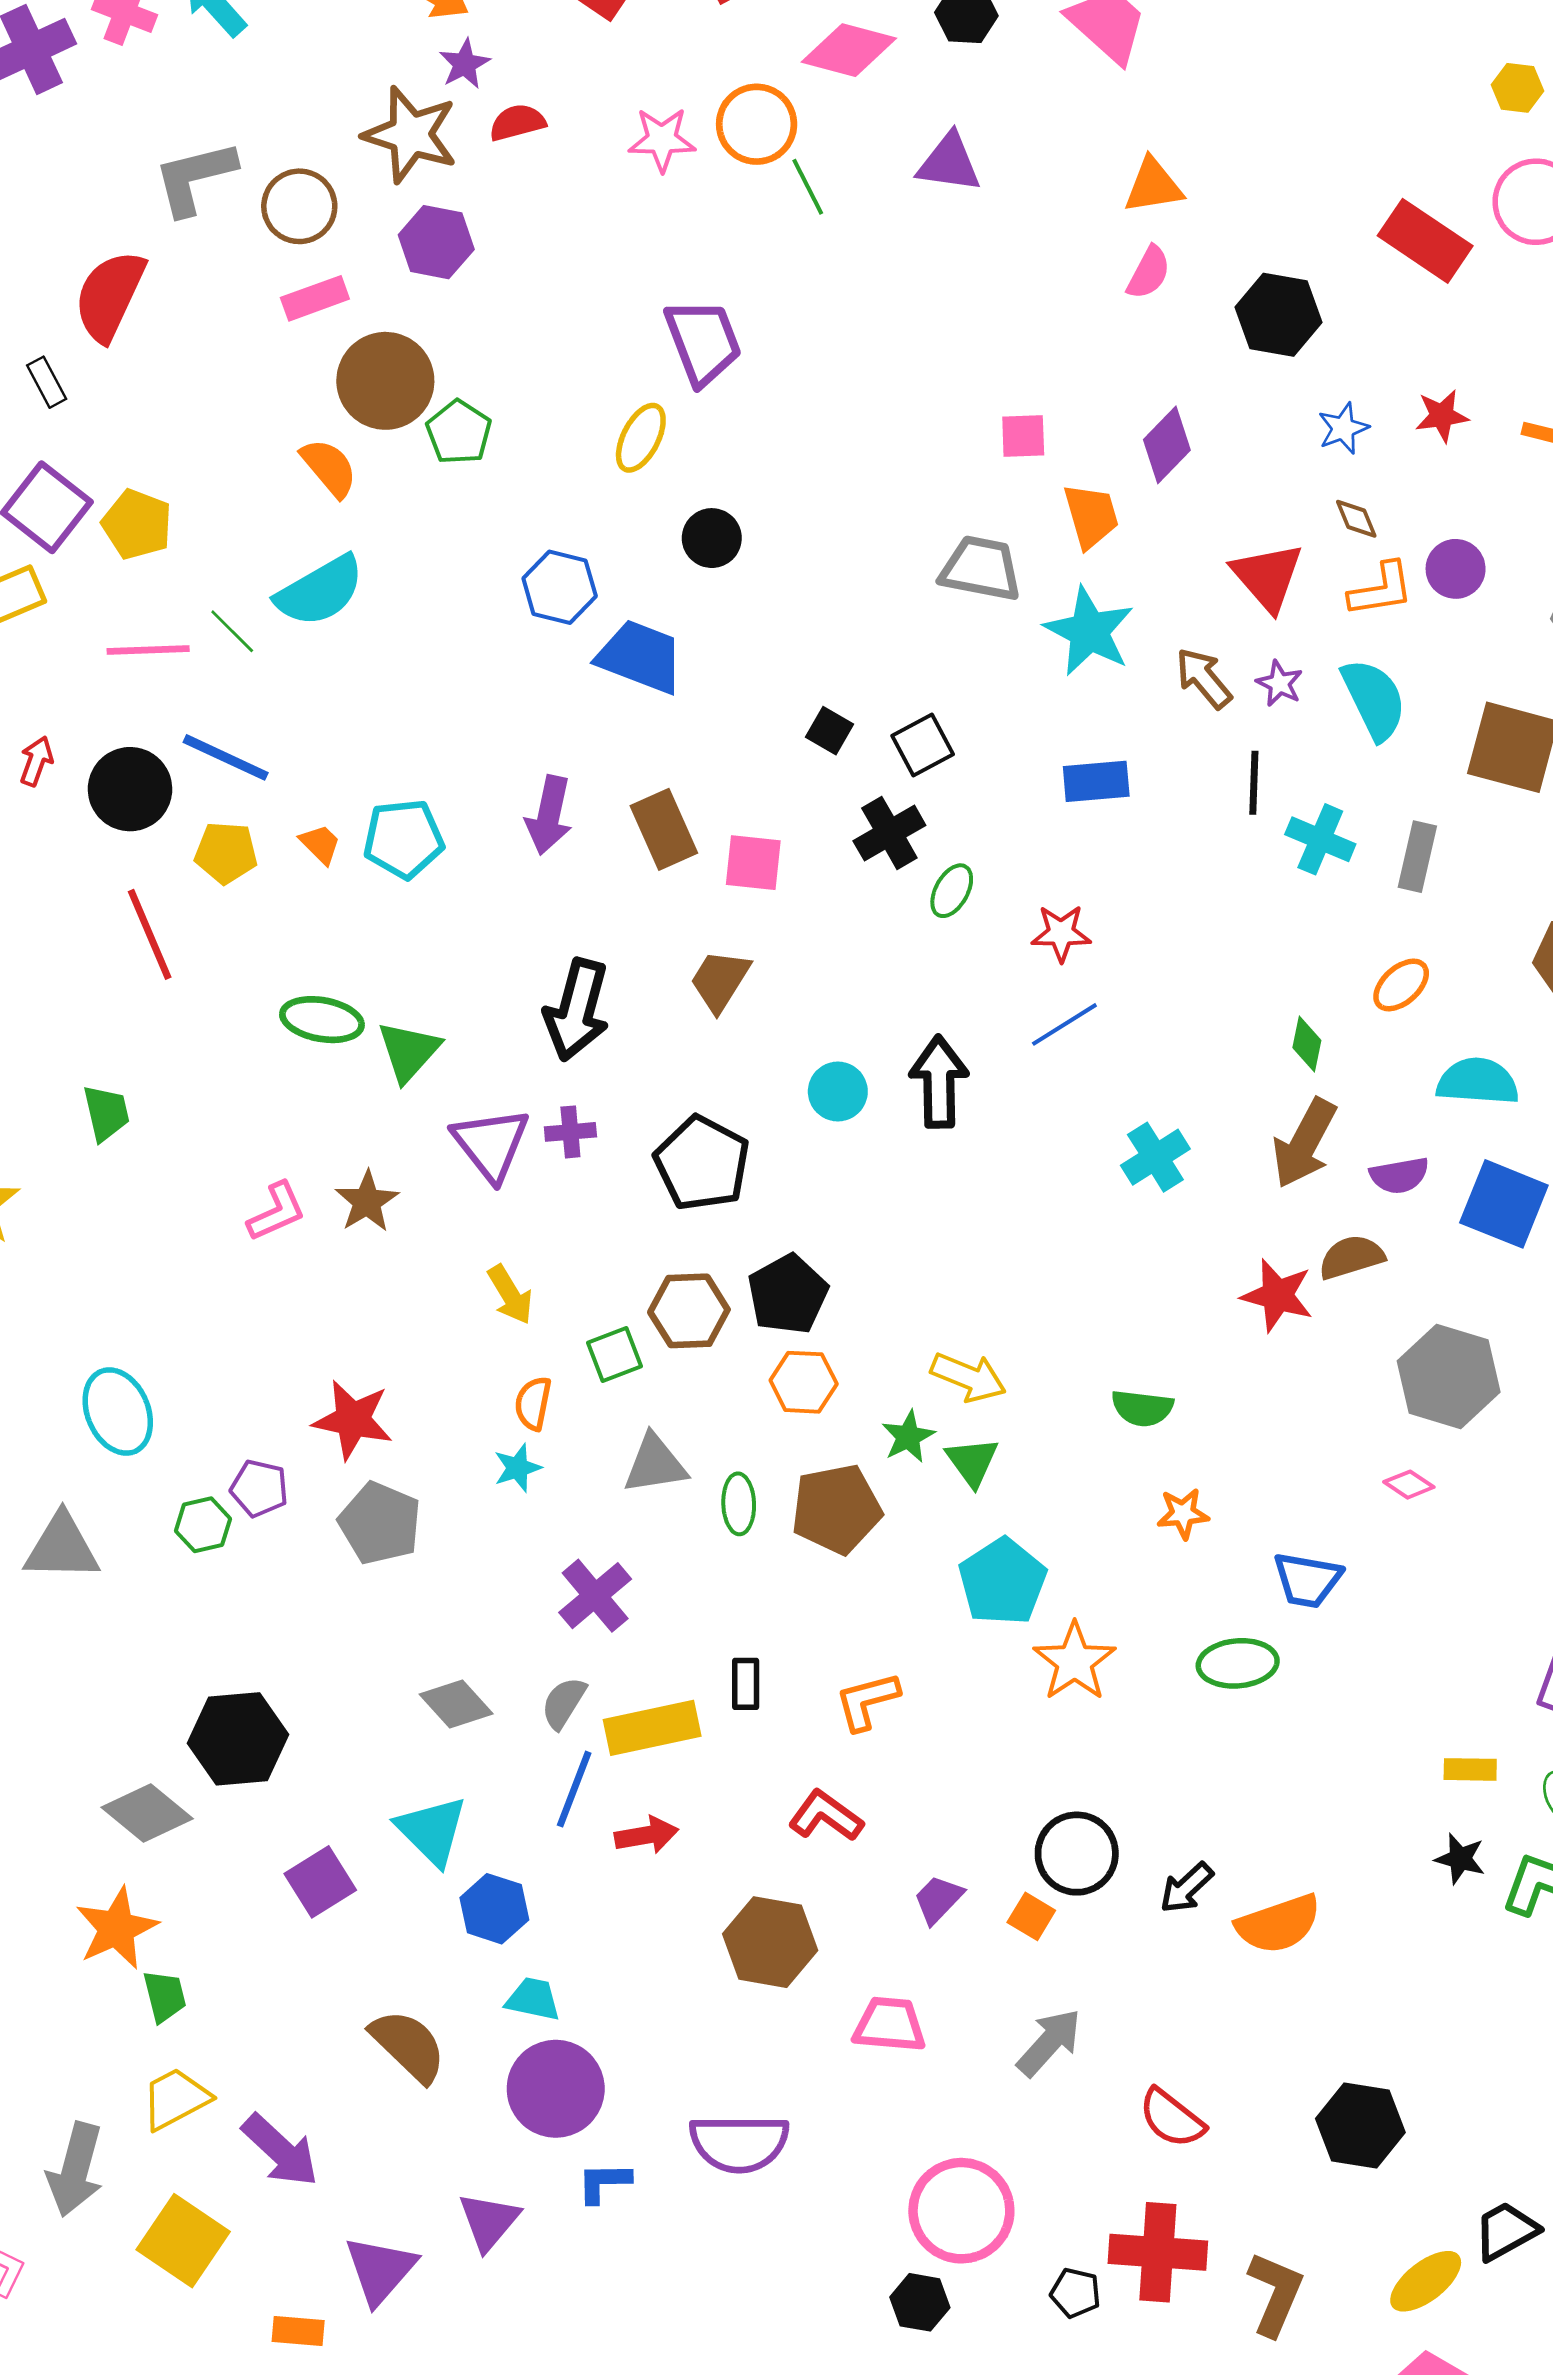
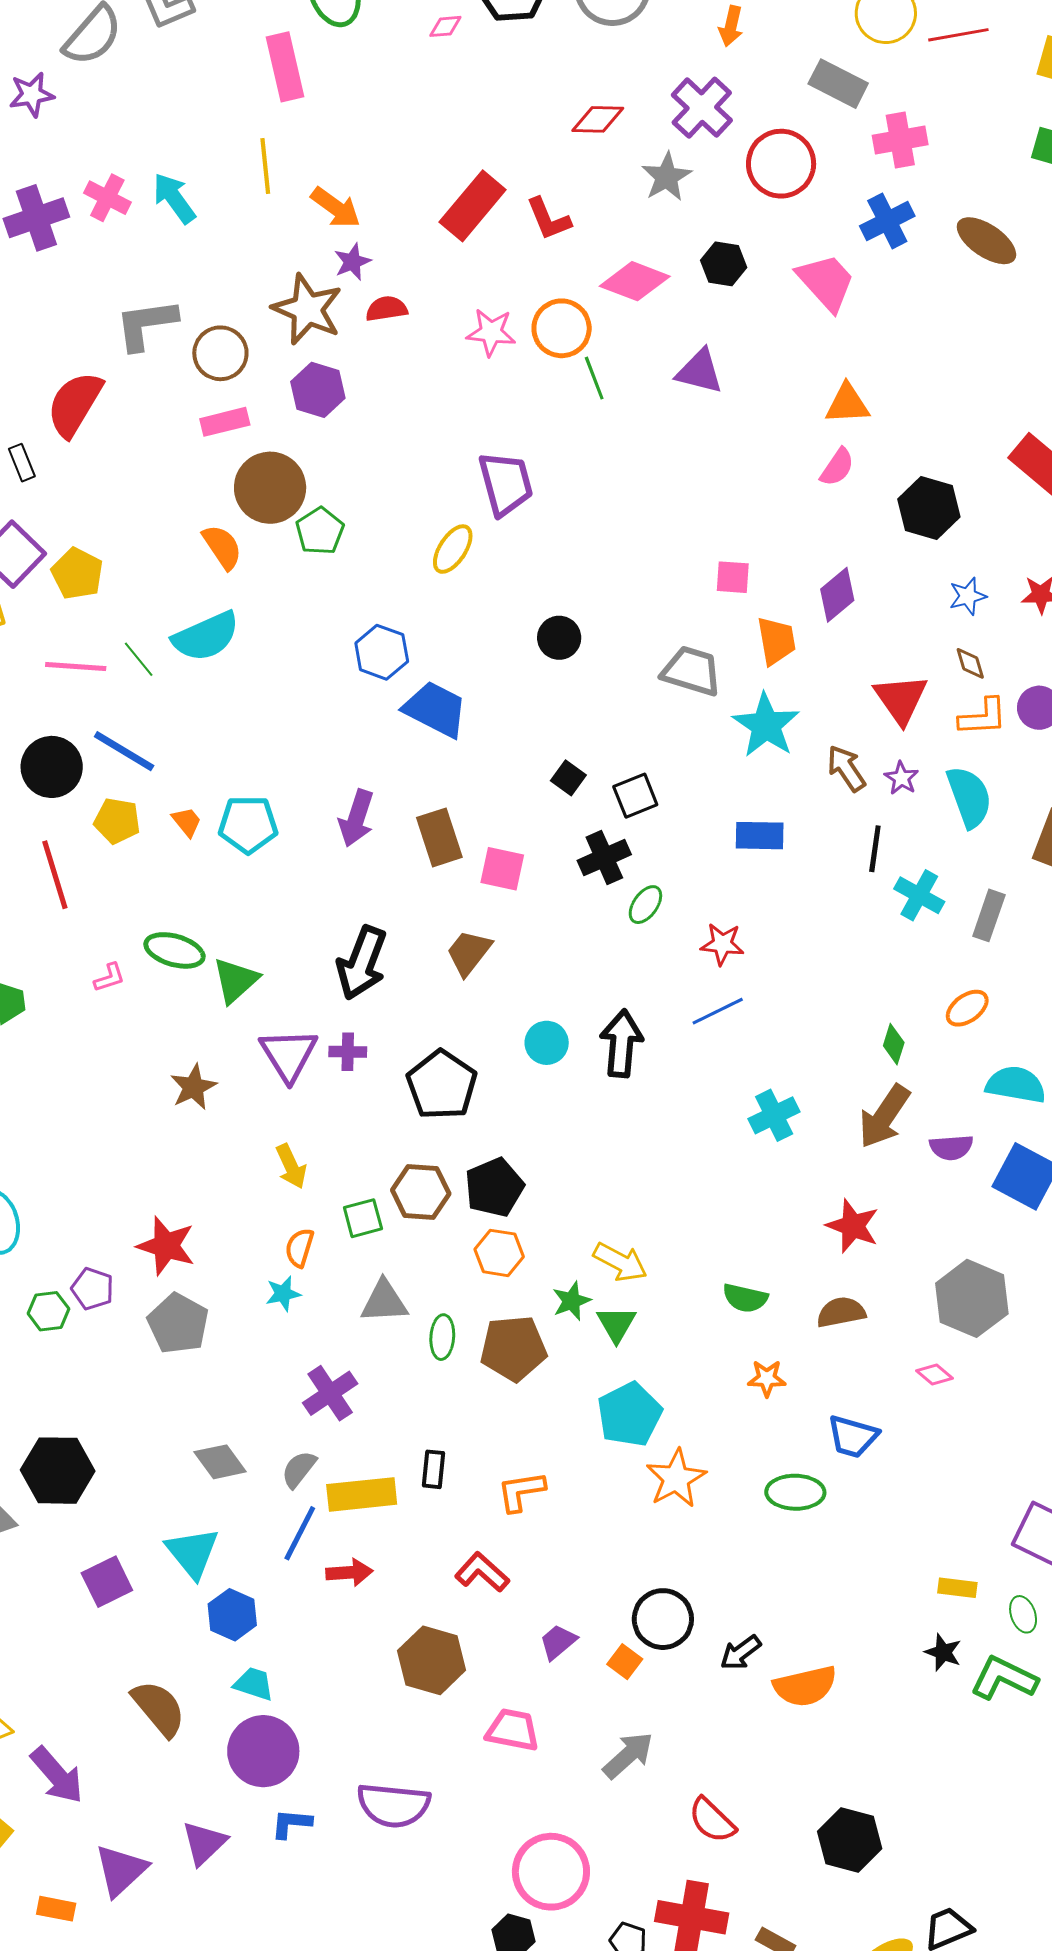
black circle: (712, 538) -> (559, 638), moved
pink L-shape: (277, 1212) -> (109, 978), moved, size x0.7
brown semicircle: (1351, 1257) -> (841, 1312), moved

